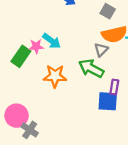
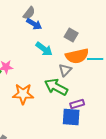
cyan arrow: (52, 41) -> (44, 49), moved
purple rectangle: (114, 87) -> (77, 104), turned 64

